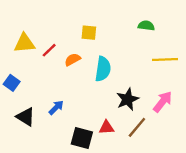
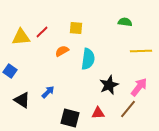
red line: (49, 50) -> (42, 32), moved
red triangle: (106, 127) -> (98, 113), moved
brown line: (137, 127) -> (128, 109), moved

